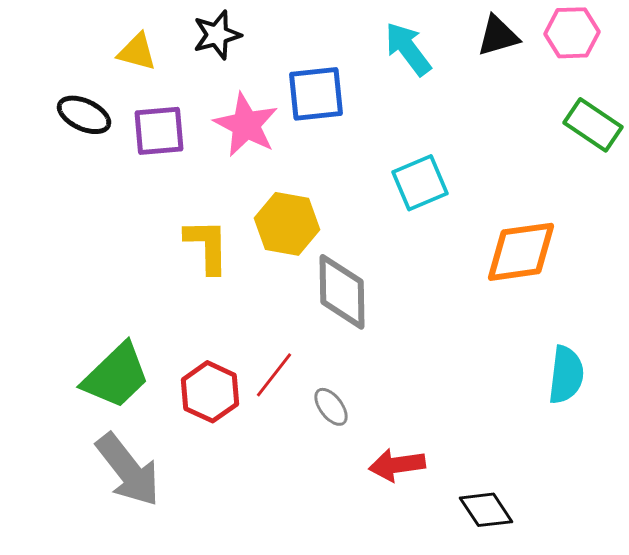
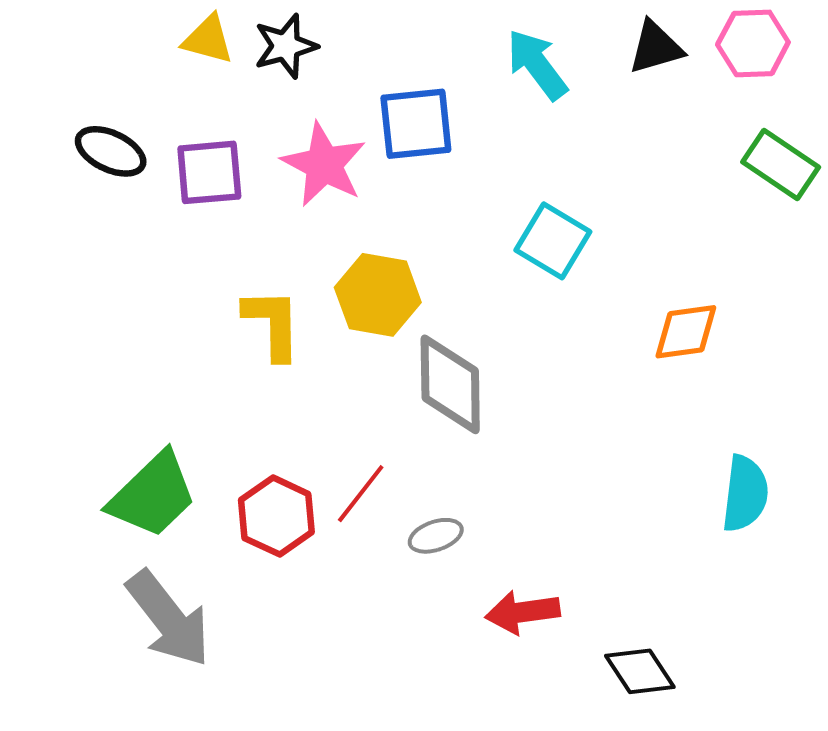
yellow triangle: (137, 52) -> (208, 39), moved
cyan square: (420, 183) -> (553, 241), turned -36
orange diamond: (521, 252) -> (686, 332), size x0.7
gray ellipse: (331, 407) -> (436, 536), turned -72

